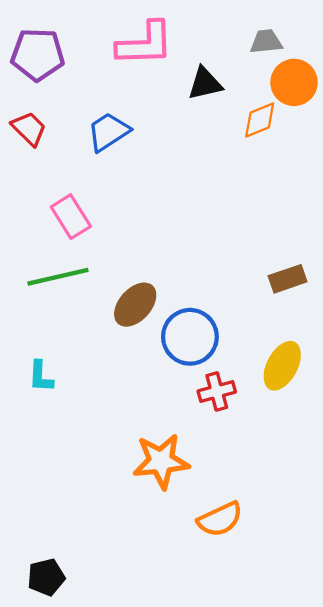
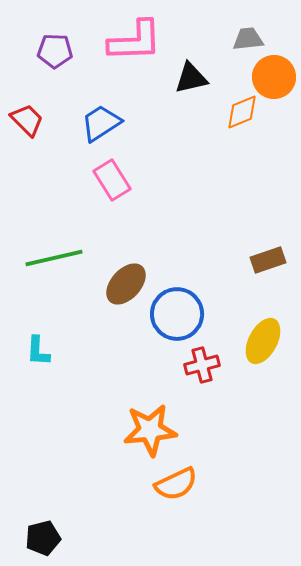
purple pentagon: (38, 55) -> (55, 51), moved, size x0.7
pink rectangle: (71, 217) -> (112, 180), moved
orange semicircle: (220, 519) -> (176, 484), moved

